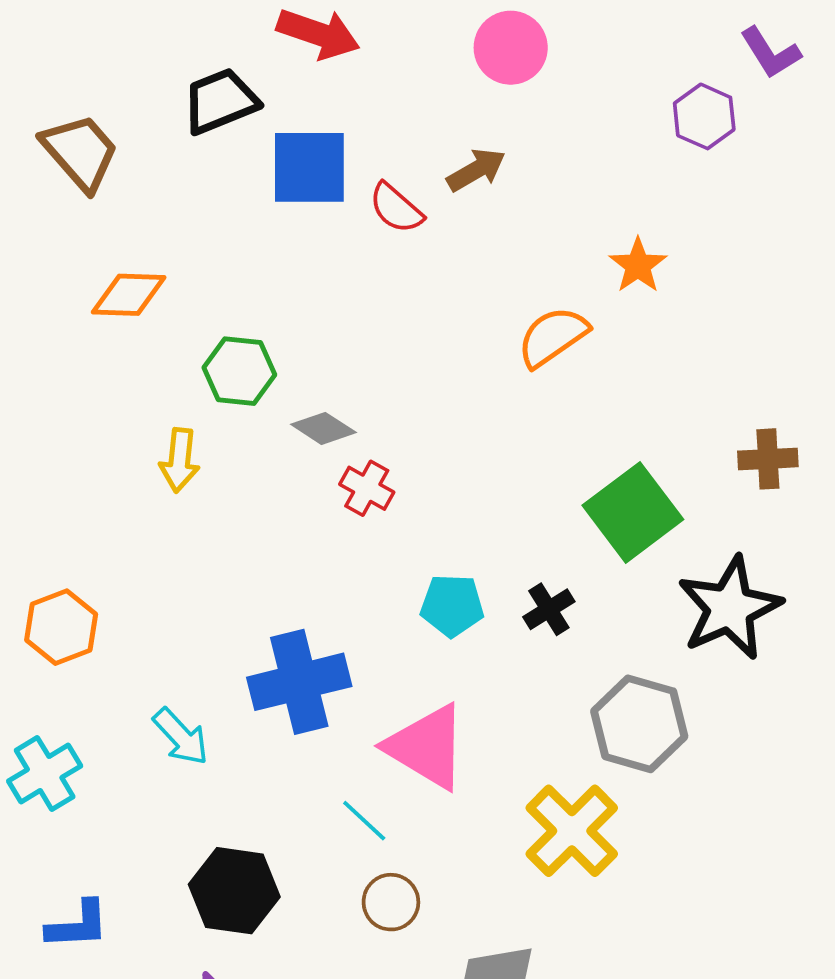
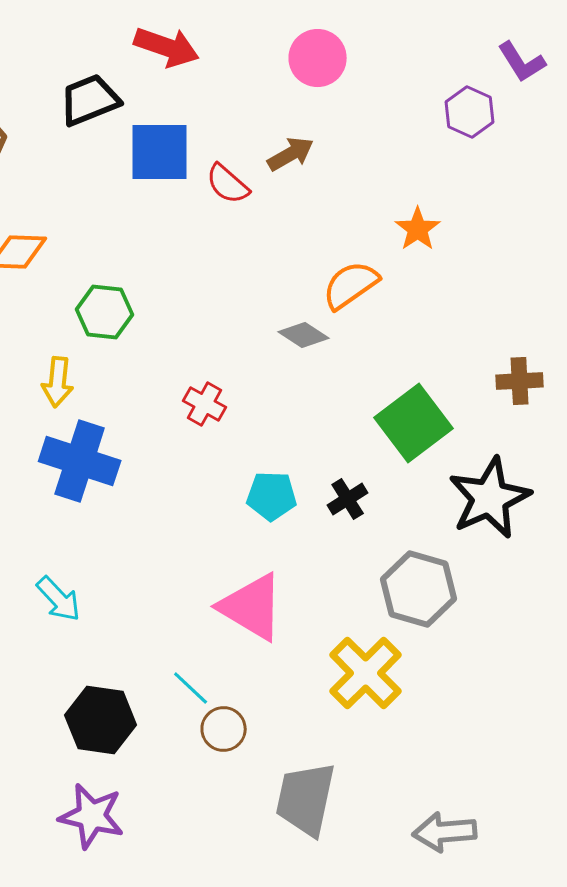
gray diamond: (323, 428) -> (304, 335), moved
blue cross: (299, 682) -> (80, 461), moved, turned 32
cyan line: (364, 821) -> (191, 688), moved

